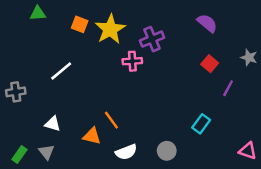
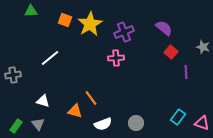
purple semicircle: (207, 23) -> (164, 28), moved
pink cross: (132, 61) -> (116, 58), moved
purple line: (228, 88) -> (186, 72), turned -32
cyan rectangle: (201, 124) -> (178, 117), moved

